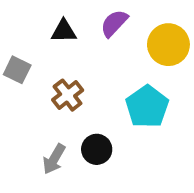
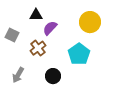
purple semicircle: (114, 23) -> (50, 28), moved
gray arrow: (54, 159) -> (18, 75), moved

